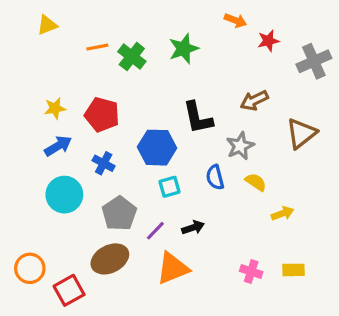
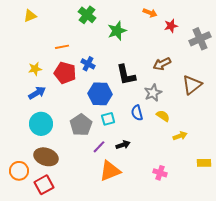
orange line: (97, 47) -> (62, 47), moved
green cross: (132, 56) -> (87, 15), moved
blue cross: (104, 163) -> (88, 64), moved
gray pentagon: (119, 213) -> (81, 125), moved
brown ellipse: (110, 259) -> (46, 157), moved, turned 45
yellow rectangle: (293, 270) -> (204, 163), moved

